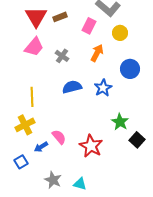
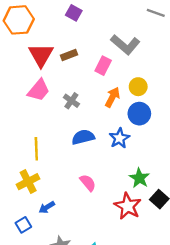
yellow circle: (120, 33) -> (138, 87), moved
blue circle: (130, 69) -> (139, 114), moved
pink semicircle: (59, 137) -> (88, 183), moved
red star: (91, 146) -> (128, 206), moved

